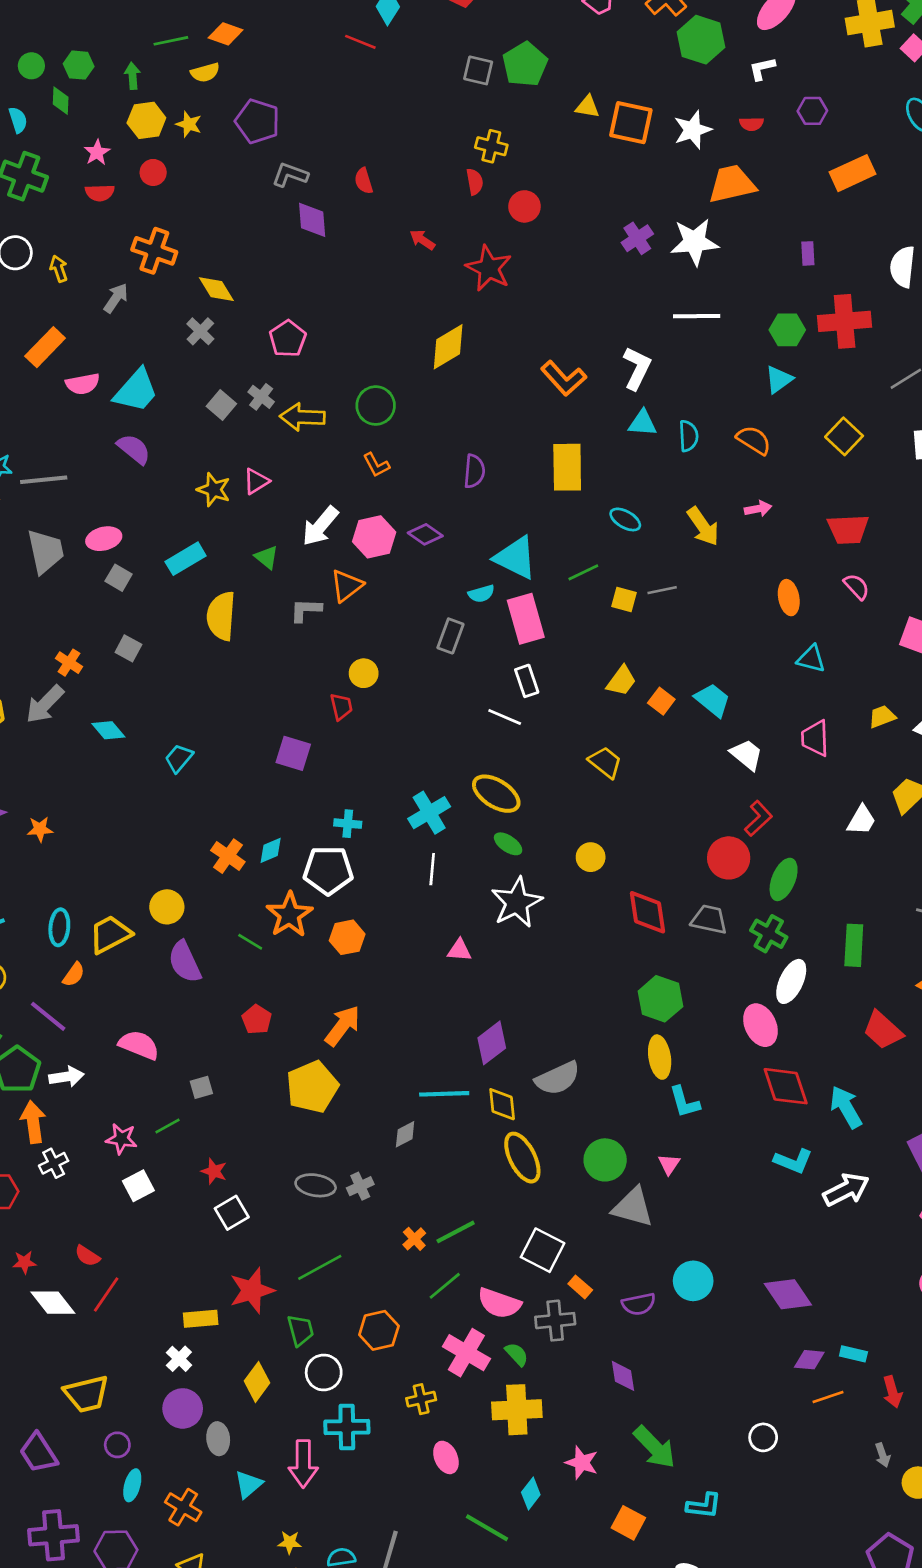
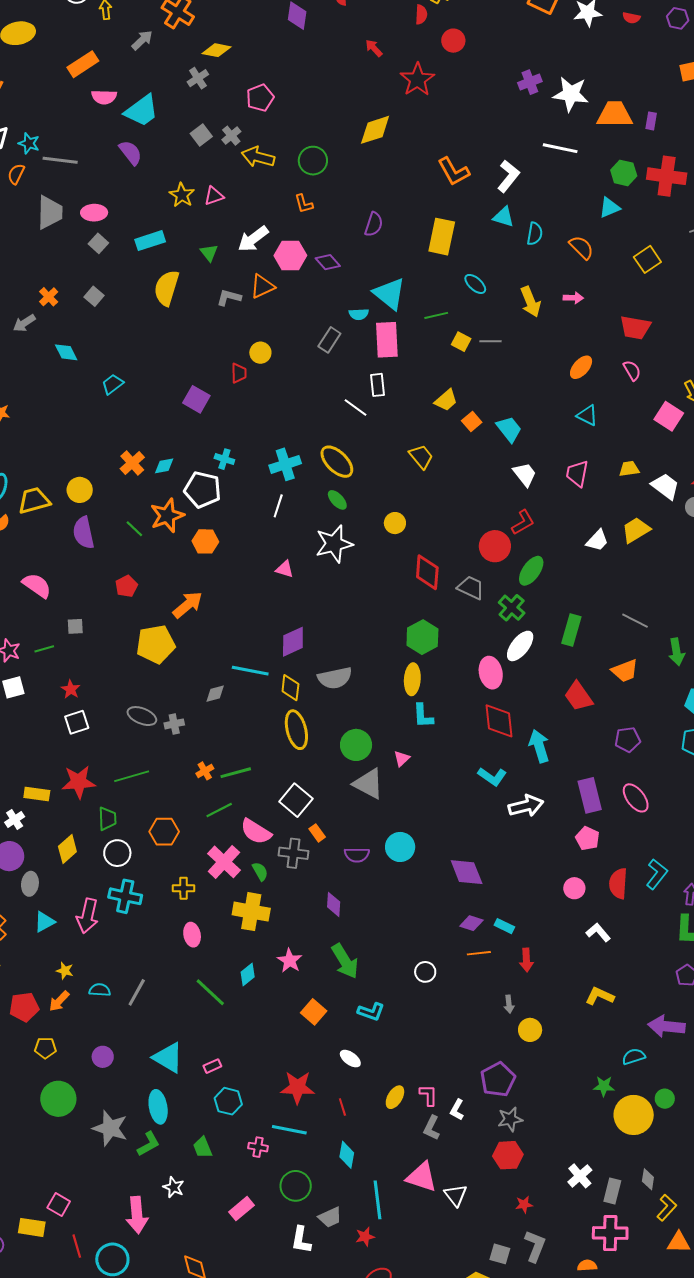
orange trapezoid: (732, 184) -> (615, 114), moved
yellow diamond: (216, 289) -> (216, 50), turned -60
orange ellipse: (789, 598) -> (581, 367), turned 40
gray arrow: (45, 704) -> (24, 323), size x0.7

